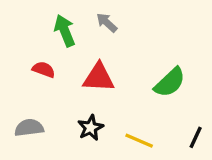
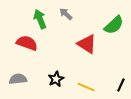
red semicircle: (44, 69) -> (27, 43), size x1.5
red triangle: (99, 78) -> (87, 44), moved, turned 30
green semicircle: (170, 82) -> (114, 25), moved

